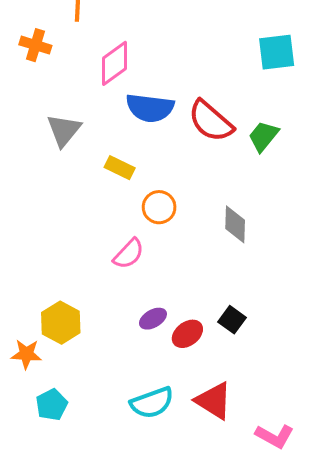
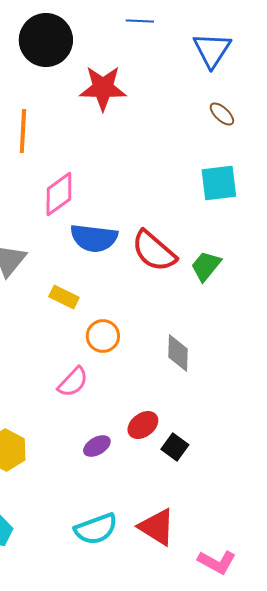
red ellipse: (187, 334) -> (143, 425), moved

